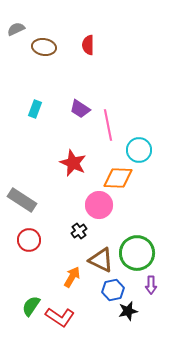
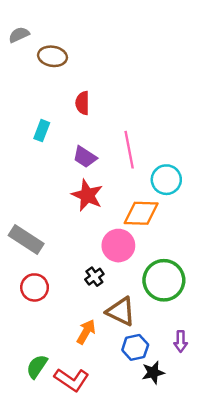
red semicircle: (88, 45) -> (82, 103), moved
purple trapezoid: (80, 109) -> (85, 157), moved
green circle: (137, 253) -> (164, 280), moved

